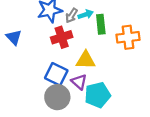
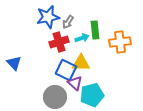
cyan arrow: (86, 14) -> (82, 38), moved
blue triangle: (14, 37) -> (14, 63), moved
blue square: (56, 74) -> (66, 70), moved

